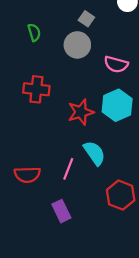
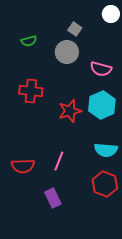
green semicircle: (34, 32) -> (29, 41), turned 91
cyan semicircle: (94, 153) -> (106, 150), moved, turned 130

